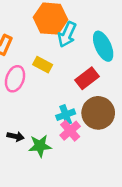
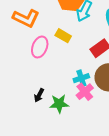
black arrow: (16, 136) -> (39, 95), turned 104

